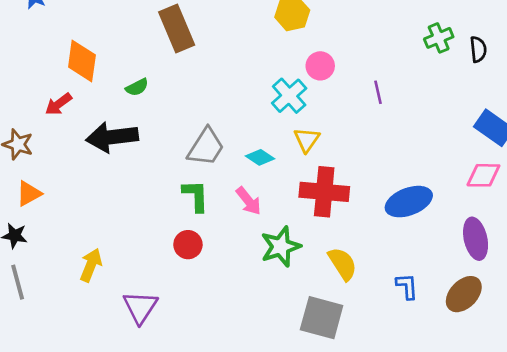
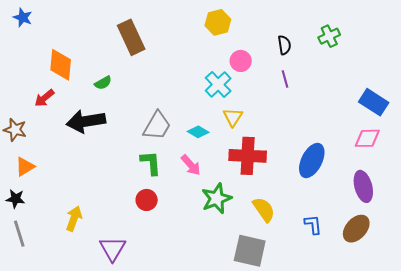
black semicircle: (478, 49) -> (284, 45), moved
blue ellipse: (409, 202) -> (312, 161), turned -40

